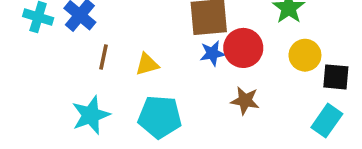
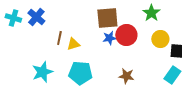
brown line: (103, 57) -> (59, 38), moved
brown star: (245, 101) -> (126, 76), moved

